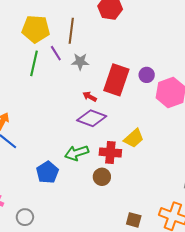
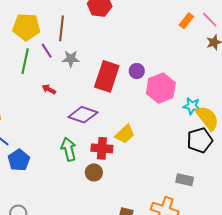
red arrow: (90, 97) -> (49, 89), moved
green arrow: (77, 153) -> (69, 149), turned 95
blue pentagon: (47, 172) -> (19, 160), moved

